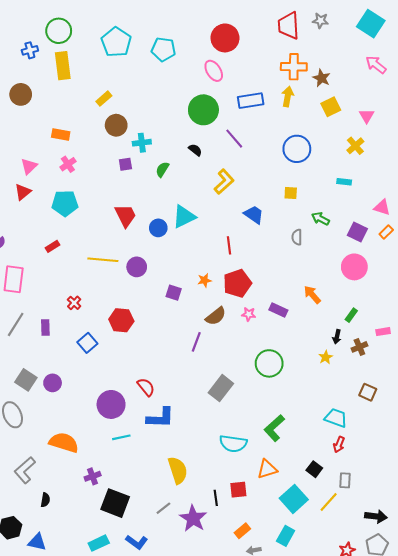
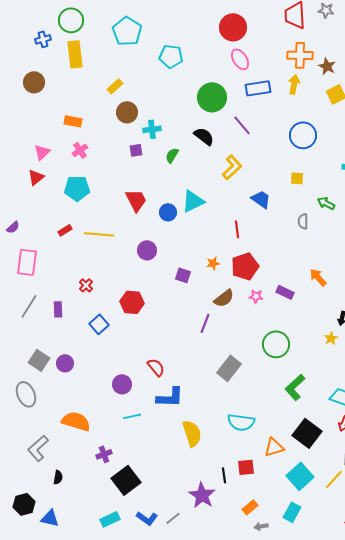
cyan pentagon: (163, 49) -> (171, 56), moved
pink ellipse: (214, 71) -> (240, 59), moved
black semicircle: (195, 150) -> (204, 136), size x1.5
yellow line: (103, 260) -> (99, 234), moved
purple circle: (111, 404) -> (122, 384), size x0.7
green L-shape: (274, 428) -> (295, 387), moved
black square: (314, 469) -> (307, 433), moved, size x1.8
yellow semicircle: (178, 470) -> (192, 433), moved
black square: (115, 503) -> (126, 480), turned 32
gray line: (163, 508) -> (173, 518), moved

